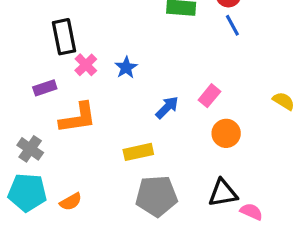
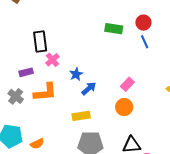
blue star: (126, 68) -> (76, 74), moved
blue arrow: (167, 107) -> (89, 88), moved
orange circle: (226, 133) -> (124, 107), moved
gray cross: (30, 149) -> (16, 96), moved

